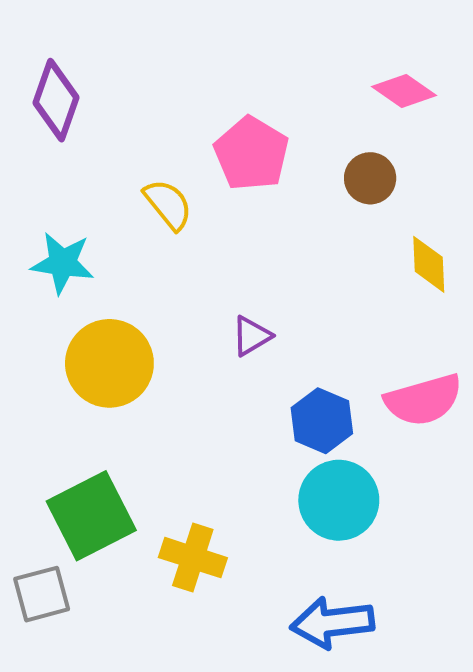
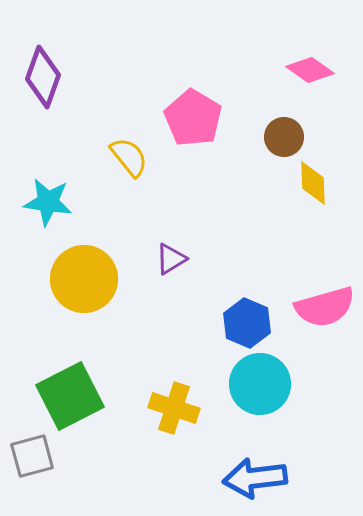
yellow diamond: (429, 264) -> (313, 183), moved
purple triangle: (251, 336) -> (171, 259), moved
yellow cross: (193, 558) -> (174, 408), moved

